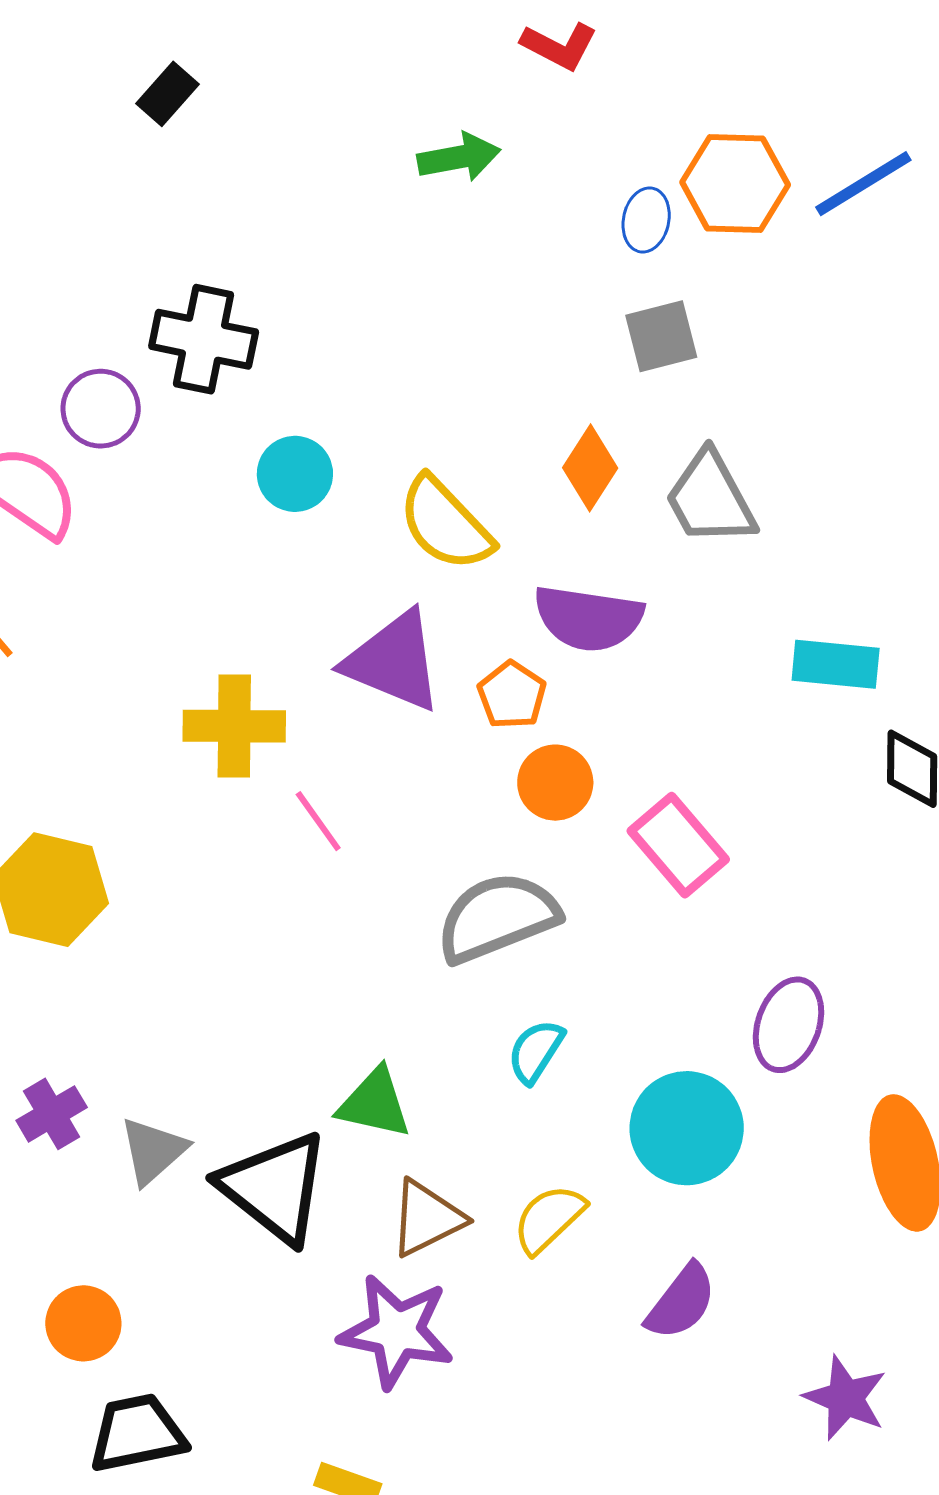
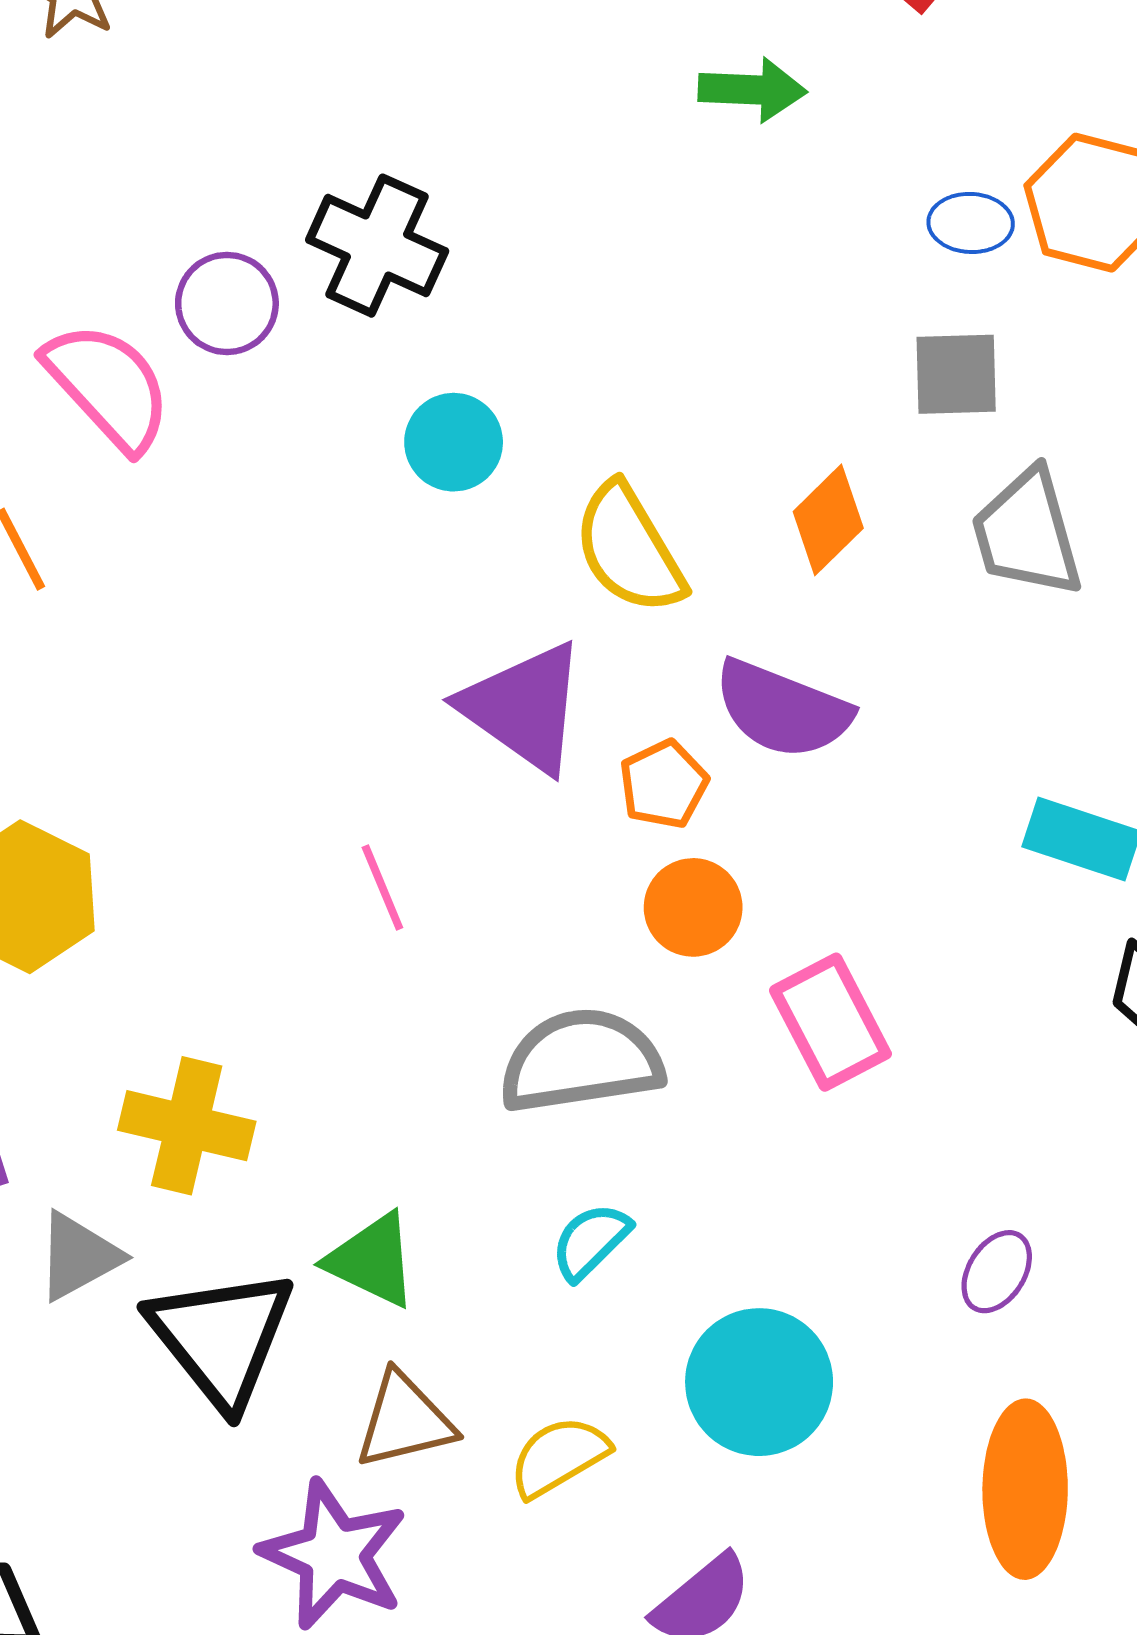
blue ellipse: (646, 220) -> (971, 223), turned 68
gray trapezoid: (710, 499) -> (1027, 533), moved
yellow cross: (234, 726) -> (187, 1126), moved
purple ellipse: (789, 1025) -> (997, 1272), moved, size x0.7

